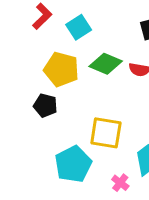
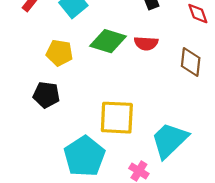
yellow pentagon: (61, 69) -> (60, 53), size x0.7

